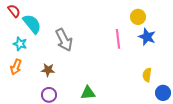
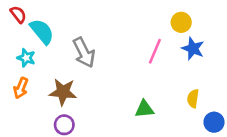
pink line: (118, 39) -> (155, 51), turned 30
brown star: (48, 70) -> (63, 92), size x1.5
green triangle: (88, 93) -> (144, 109), moved

